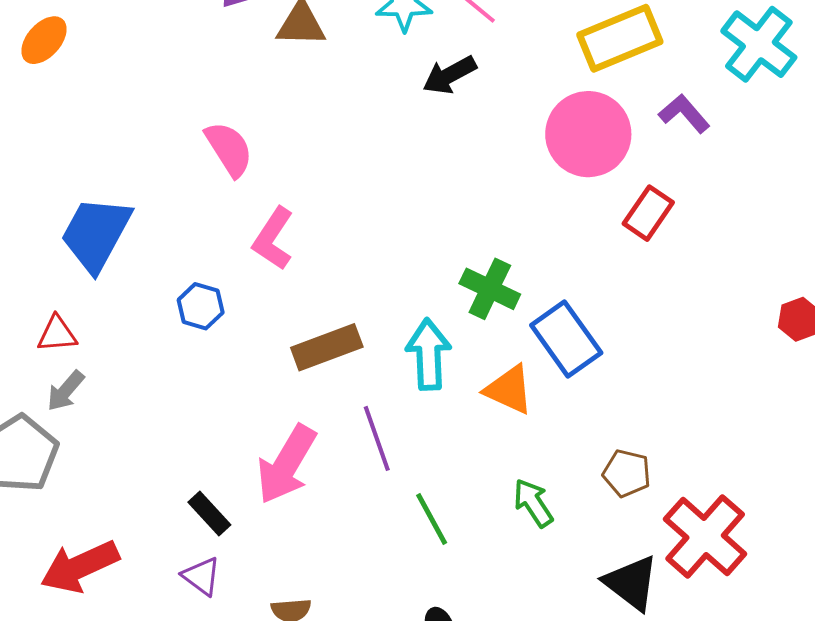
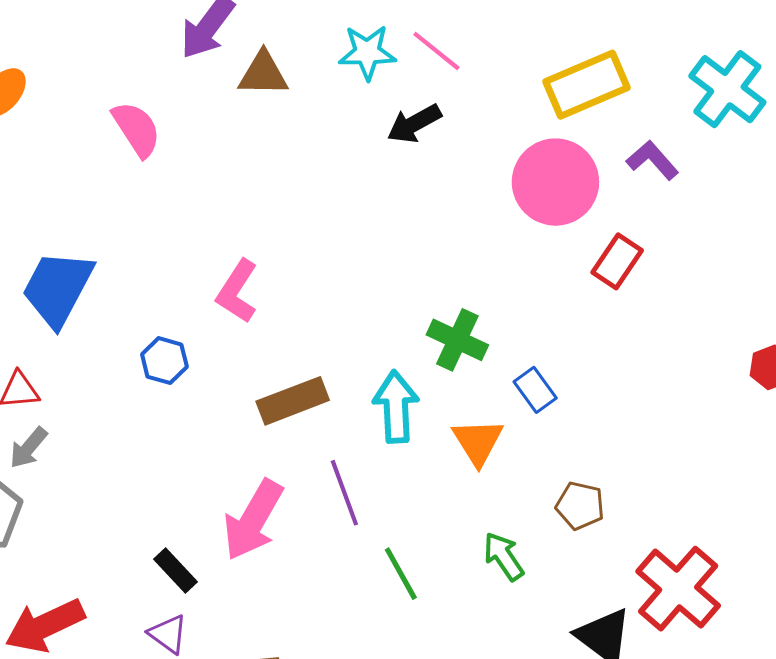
pink semicircle: (229, 149) -> (137, 129), moved
blue rectangle: (566, 339) -> (535, 390), size x0.6
orange triangle: (509, 390) -> (478, 442), turned 34
brown pentagon: (627, 473) -> (580, 506), moved

